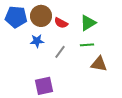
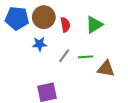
red semicircle: (61, 23) -> (65, 25), turned -128
green line: (87, 45) -> (86, 57), moved

